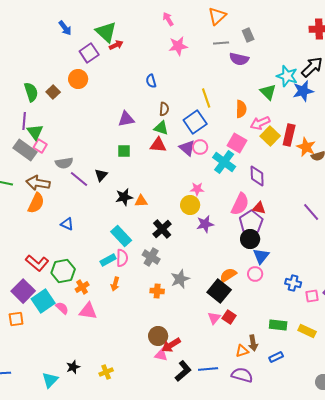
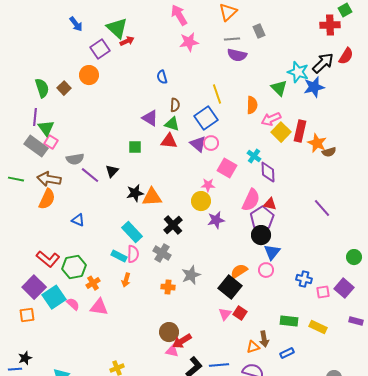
pink arrow: (168, 19) -> (179, 15), size x1.5
purple semicircle: (239, 59) -> (237, 55), moved
purple triangle: (126, 119) -> (150, 118), moved, turned 42
pink square: (237, 143) -> (227, 168), moved
cyan cross: (224, 162) -> (254, 156), moved, size x0.6
orange triangle: (141, 201) -> (152, 197), size x1.5
cyan rectangle: (108, 260) -> (119, 256), turned 56
black star: (73, 367) -> (25, 358), moved

